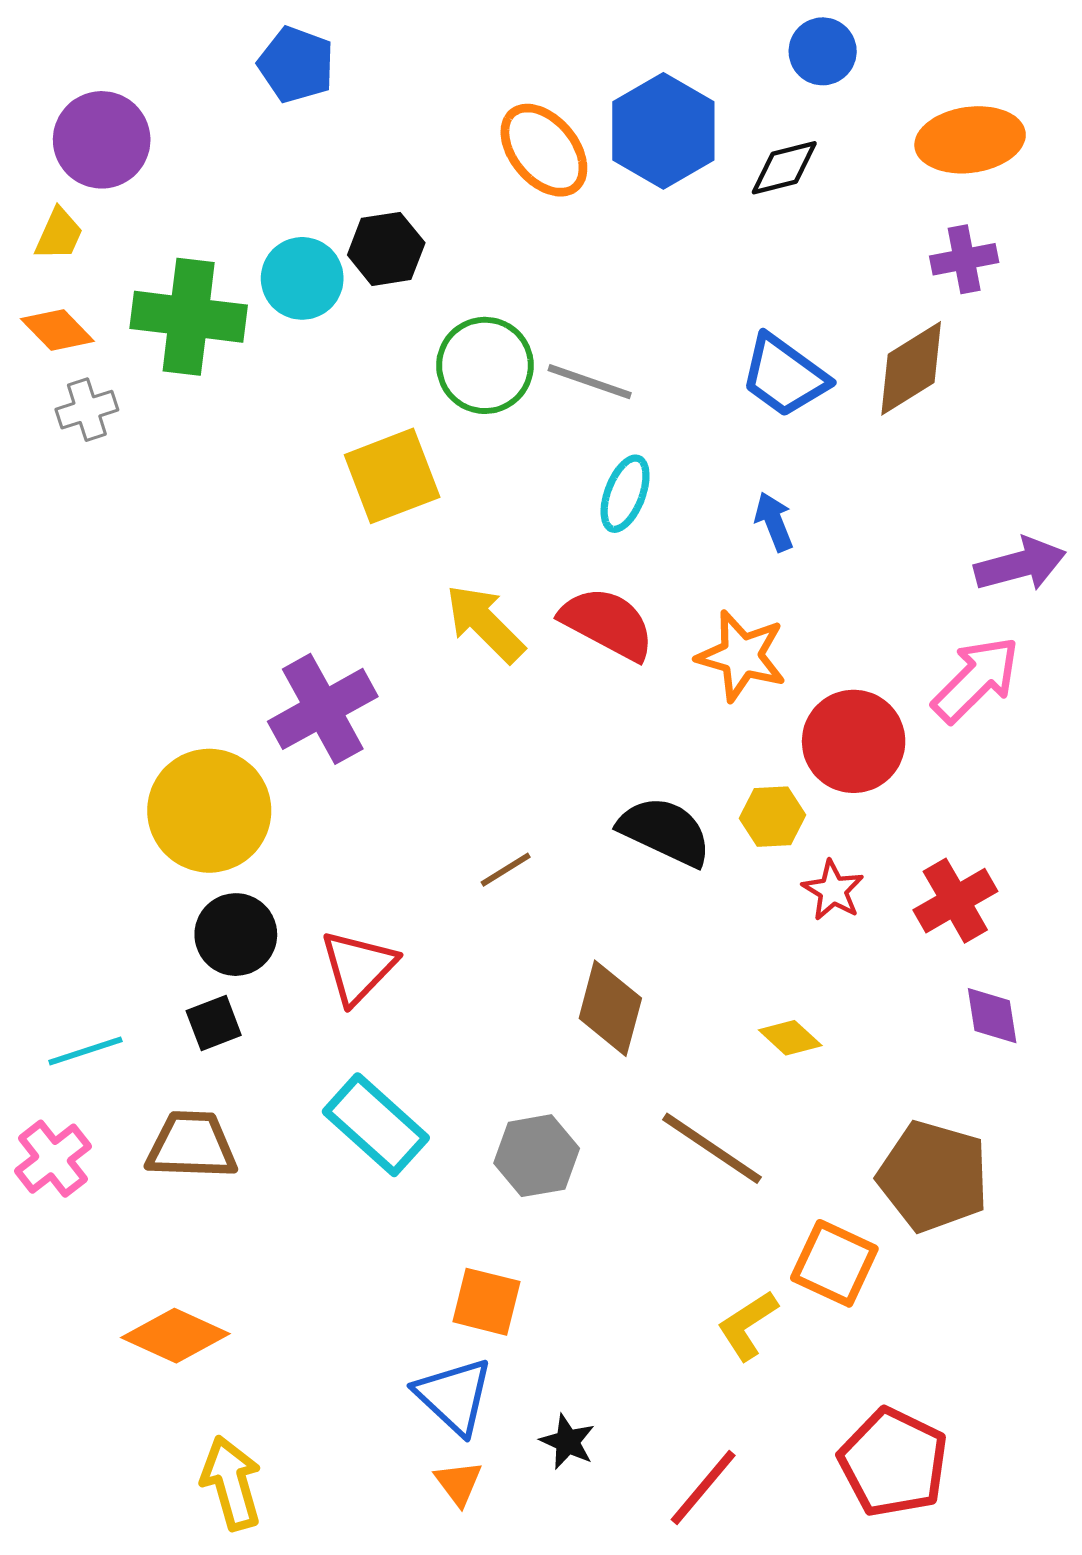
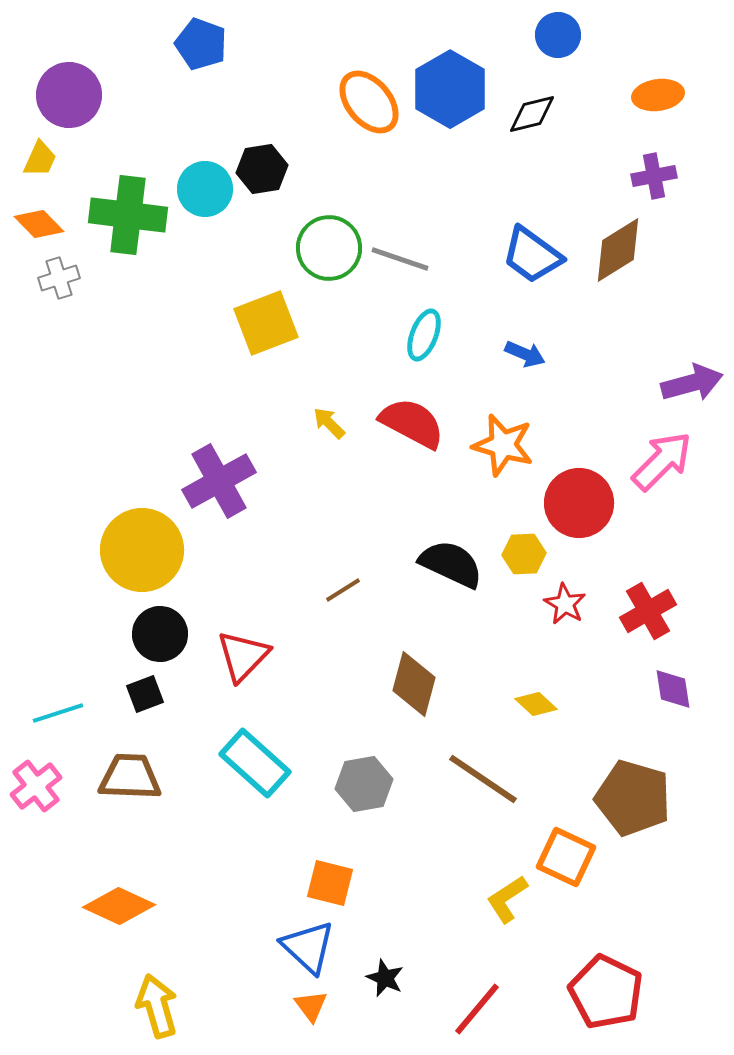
orange ellipse: (970, 140) -> (658, 95), size x0.7
blue arrow: (774, 522) -> (525, 354), turned 135
yellow arrow: (485, 623) -> (329, 423), size x0.6

